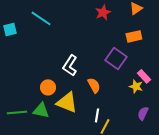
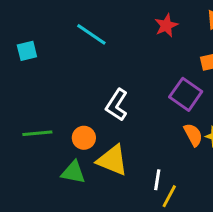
cyan line: (41, 18) -> (91, 34), moved
orange semicircle: (94, 85) -> (193, 135), moved
green line: (17, 112) -> (37, 133), moved

